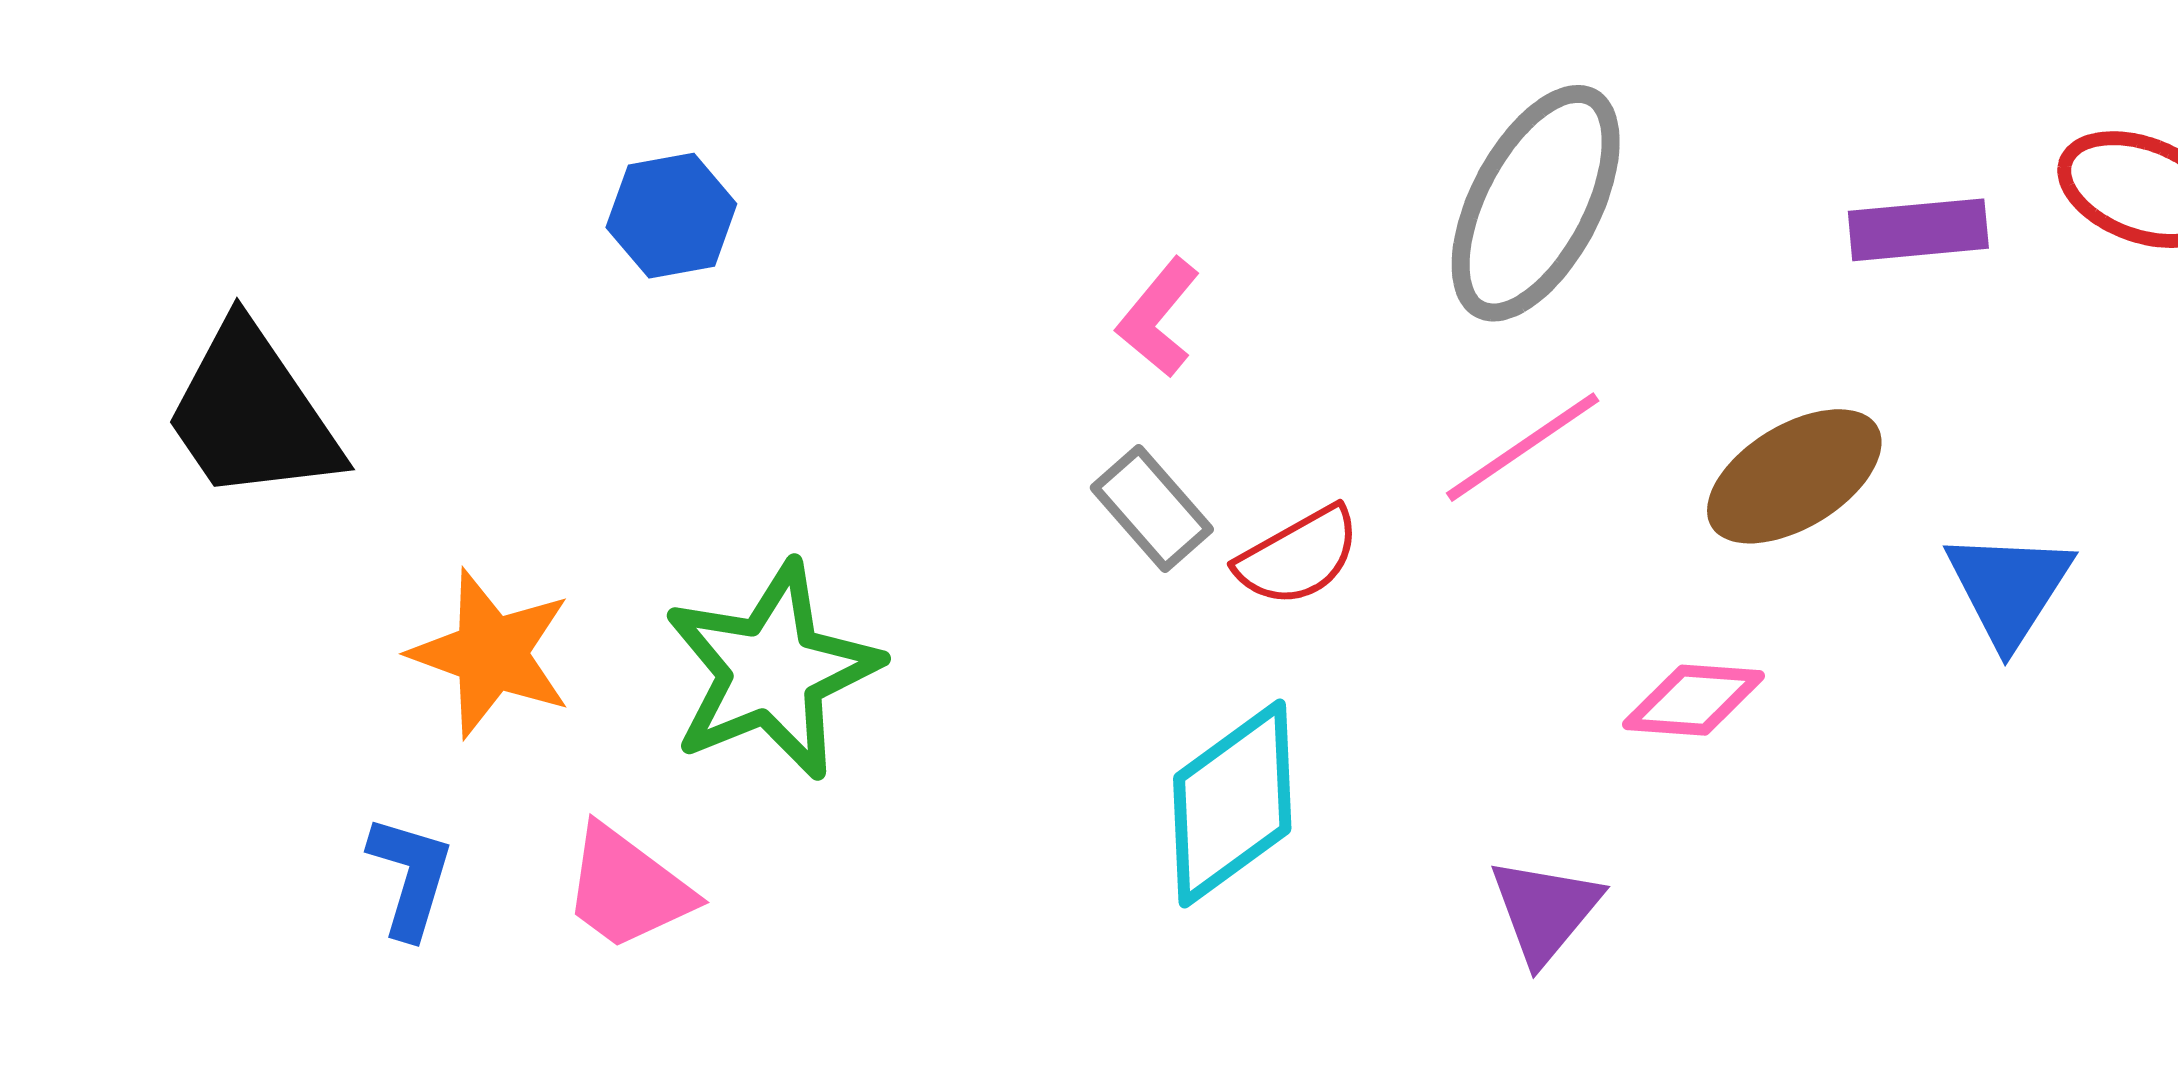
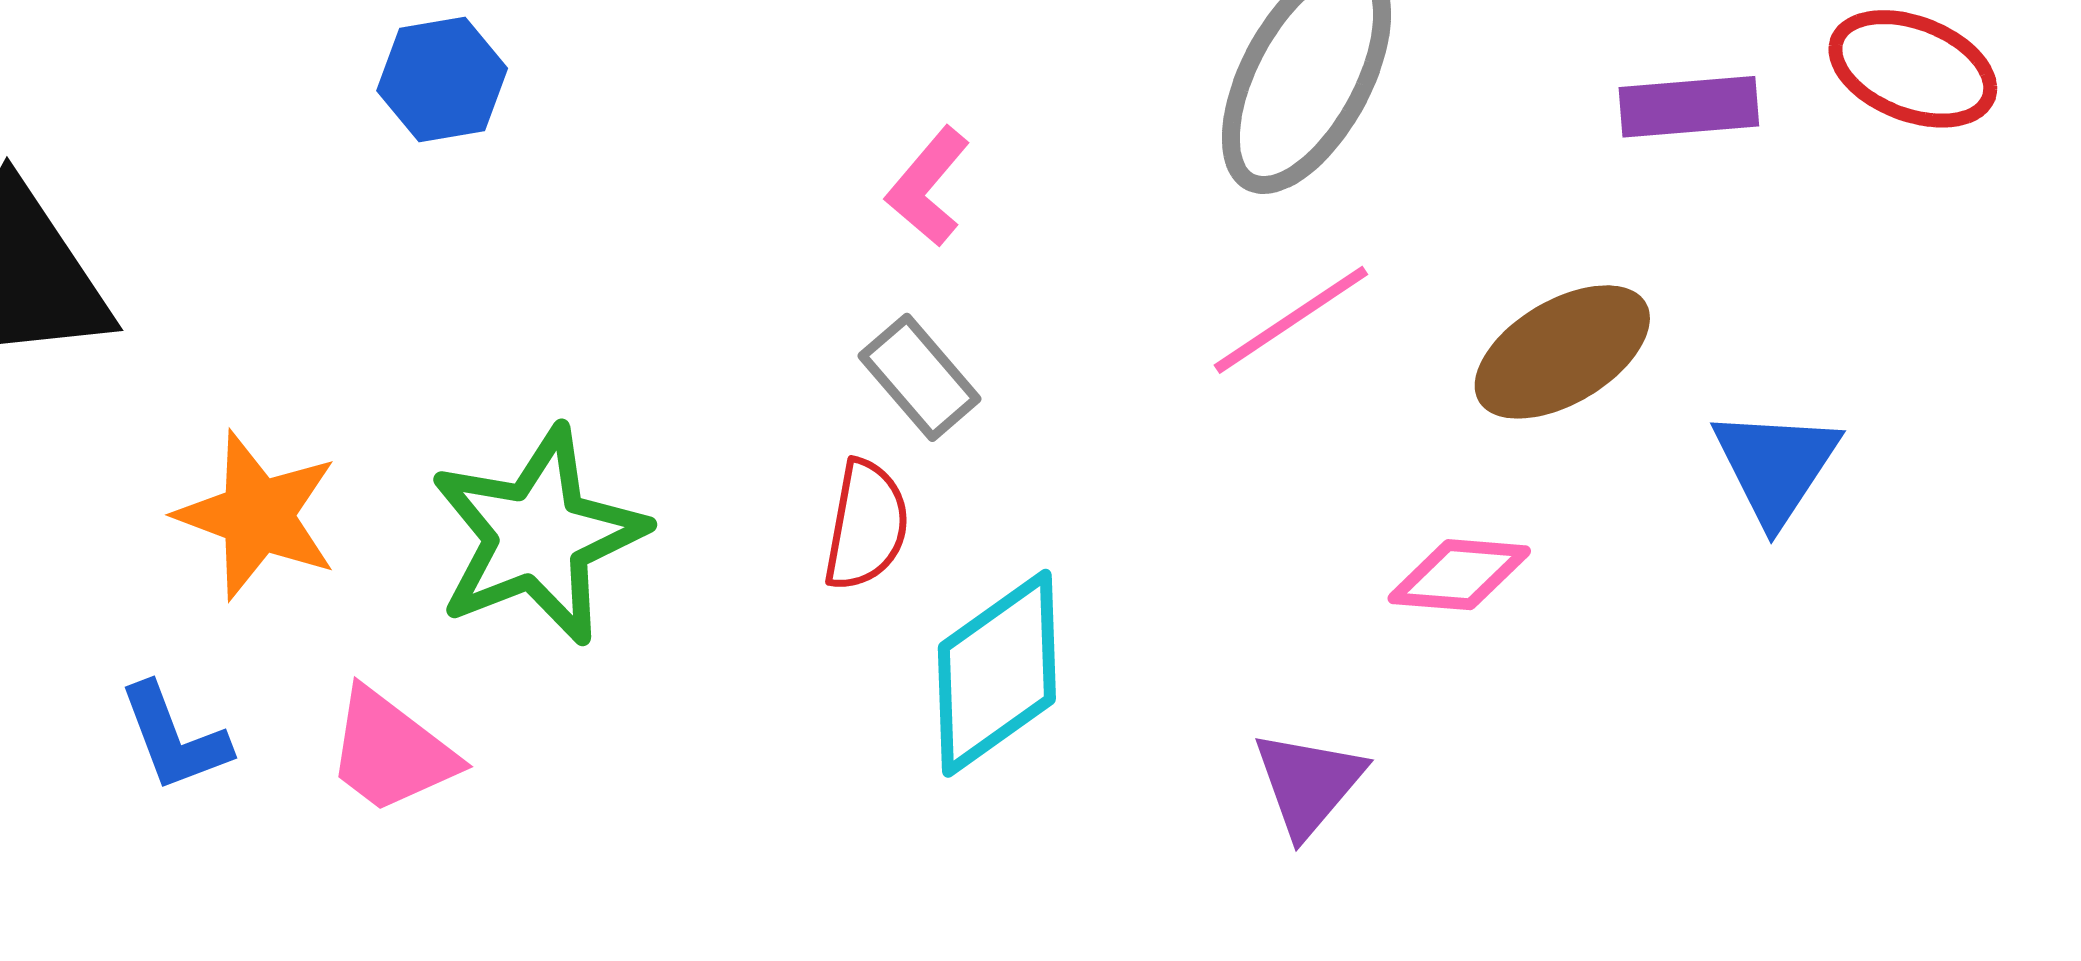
red semicircle: (1298, 556) -> (866, 525), moved, turned -51
blue L-shape: (410, 876) -> (174, 738), turned 142

